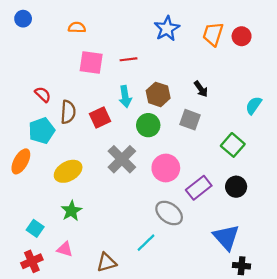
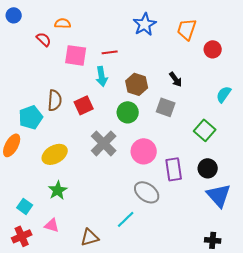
red circle: (242, 36) -> (213, 49), moved
red semicircle: (43, 94) -> (44, 39), moved
cyan arrow: (125, 97) -> (102, 76), moved
purple rectangle: (199, 188) -> (174, 169), turned -60
blue triangle: (226, 237) -> (219, 195), moved

